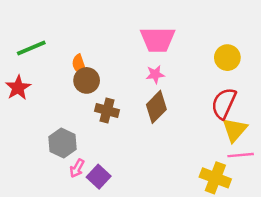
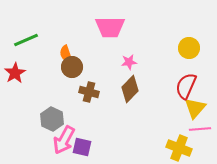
pink trapezoid: (158, 40) -> (110, 27), moved
pink arrow: (77, 168) -> (64, 140), size x1.8
purple square: (99, 177) -> (82, 147), turned -30

